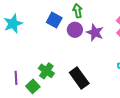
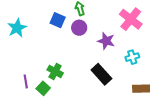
purple star: (95, 32) -> (106, 41), moved
black rectangle: (79, 78) -> (101, 74), moved

